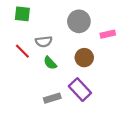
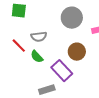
green semicircle: (50, 63) -> (37, 57), moved
purple rectangle: (80, 90) -> (62, 71), moved

